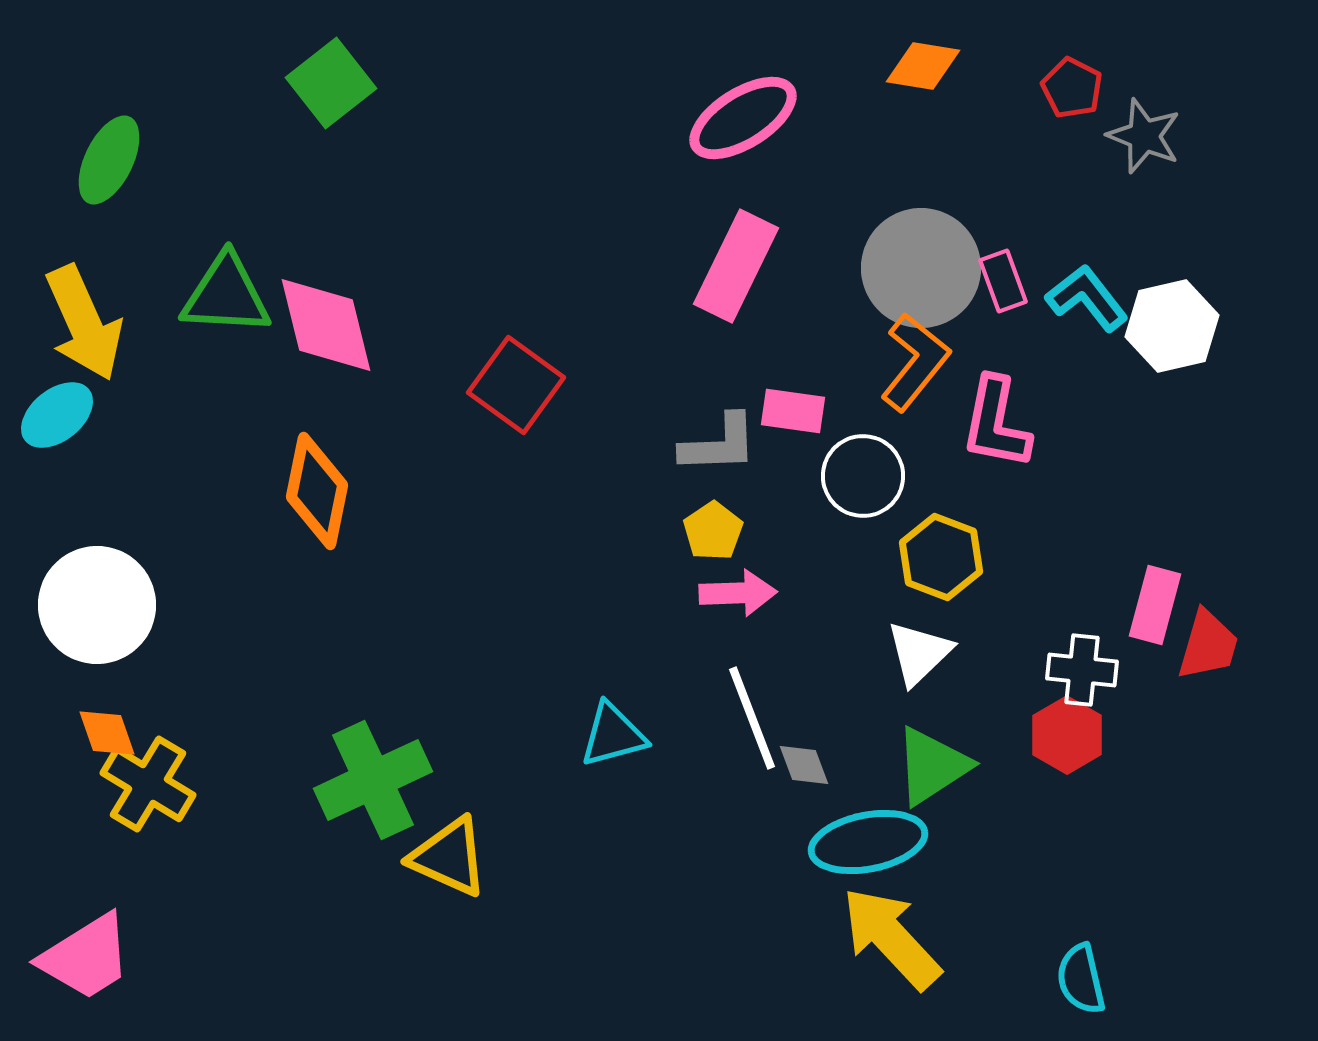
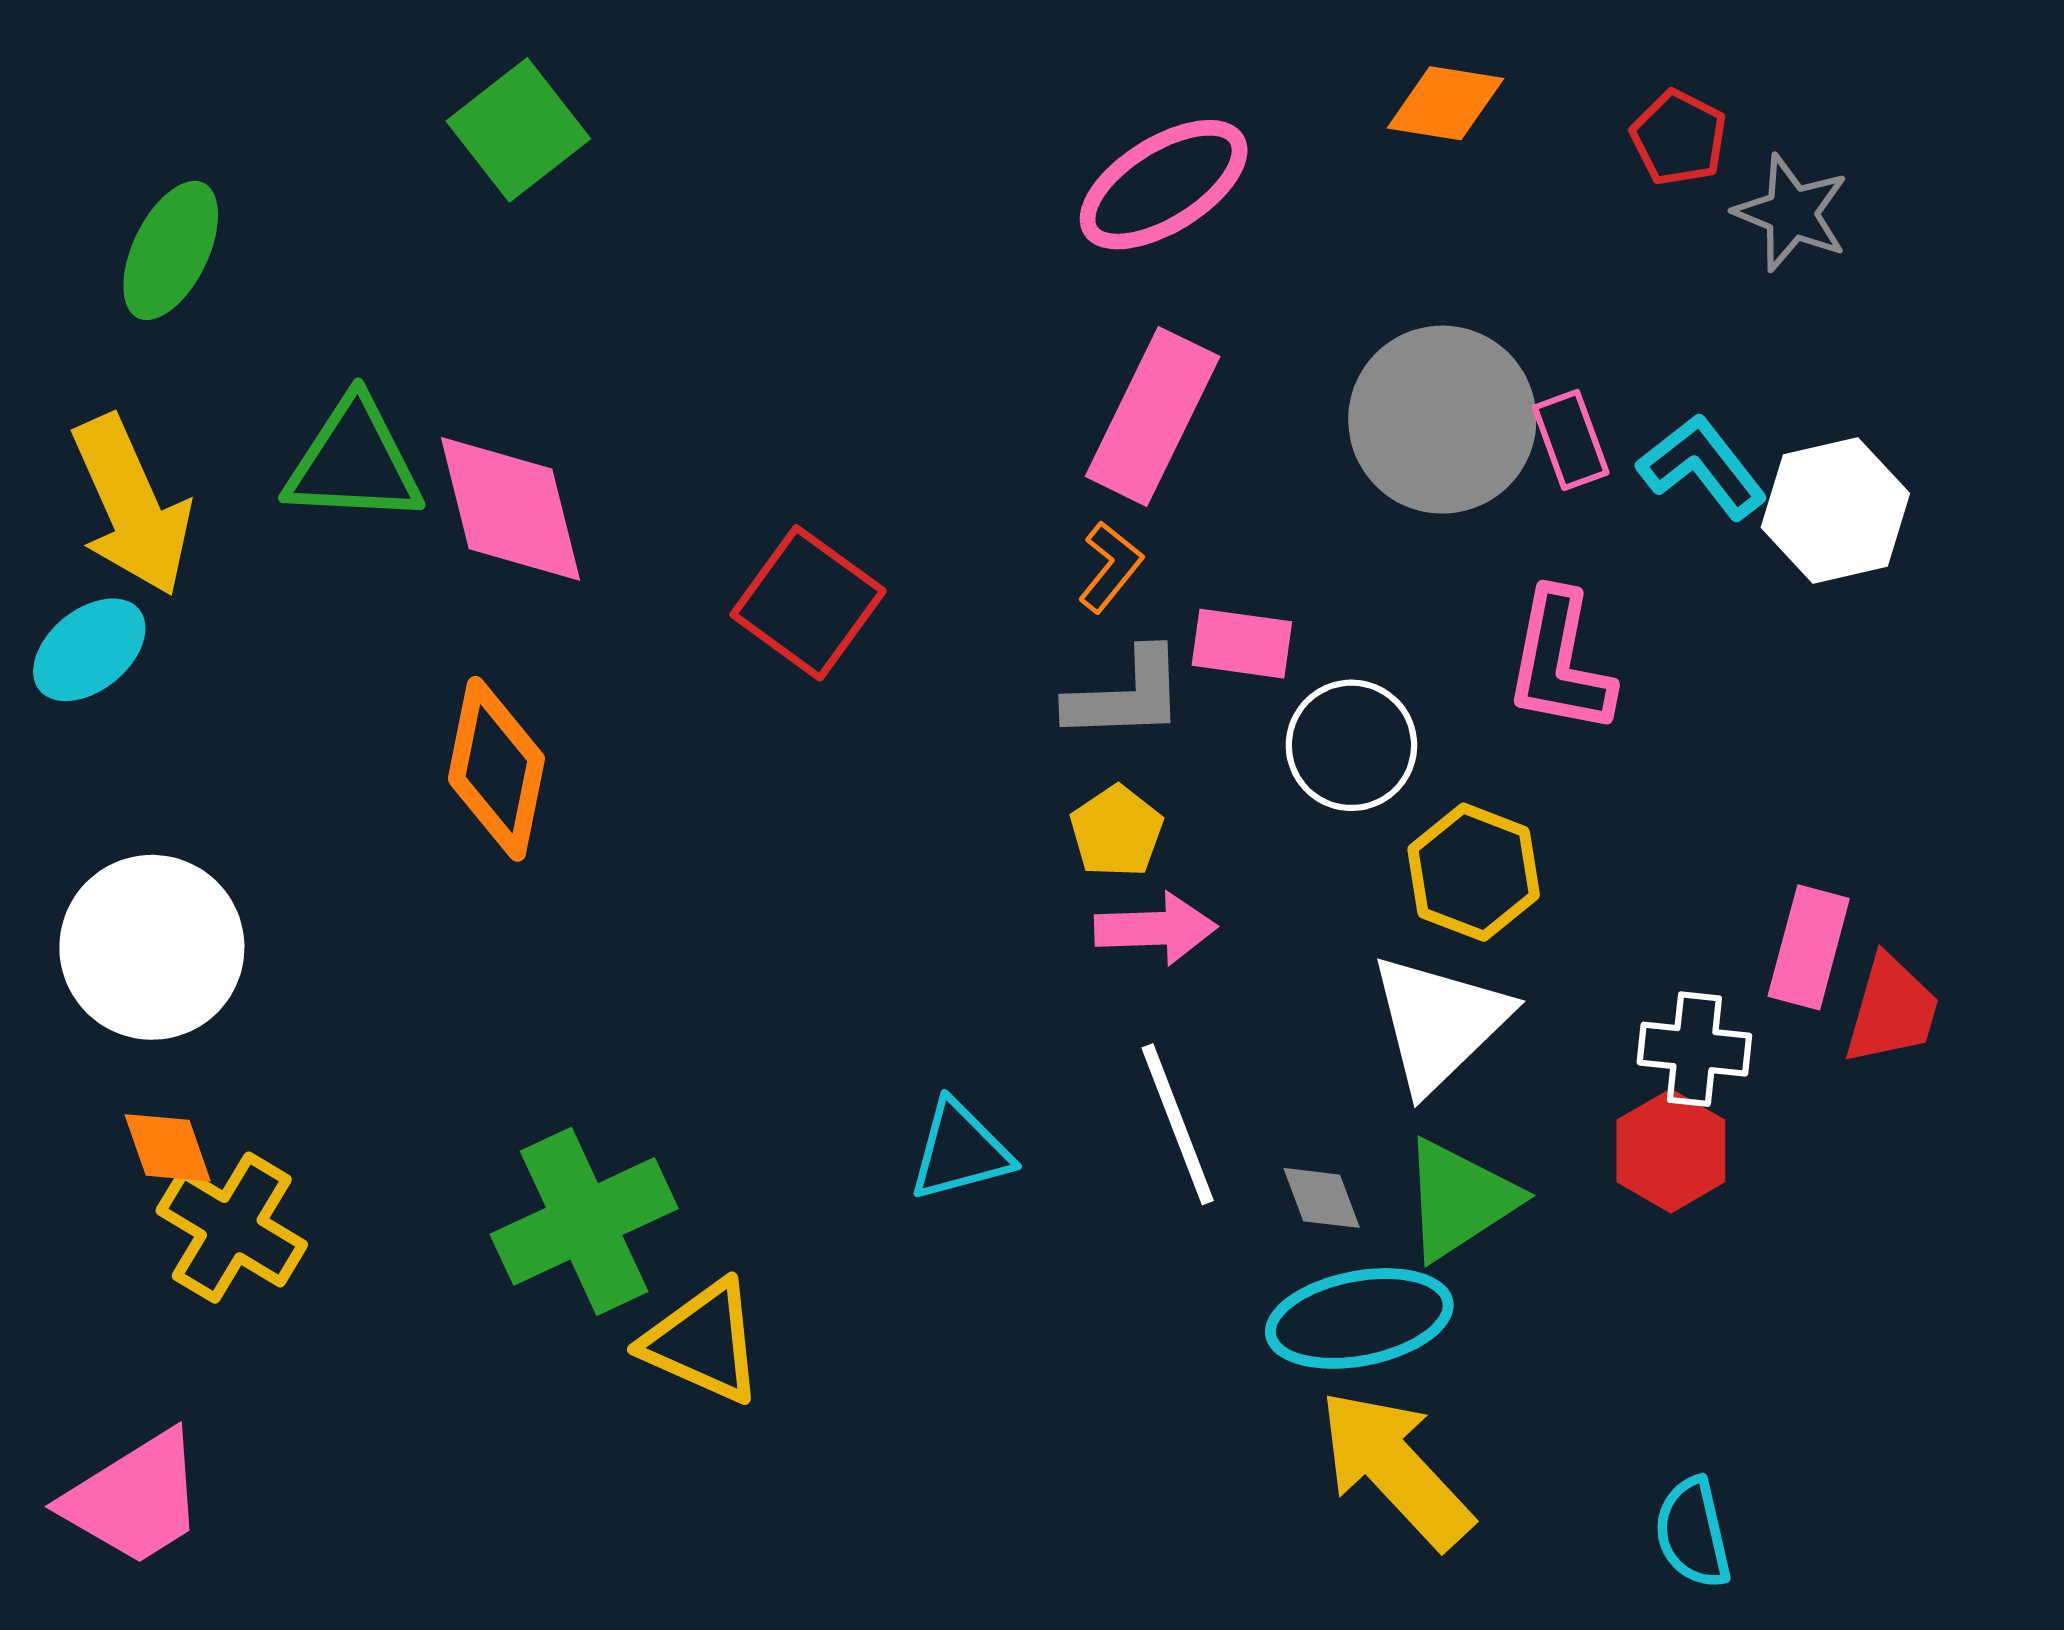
orange L-shape: (915, 362) -> (1110, 567), moved, size x0.6
white triangle: (919, 653) -> (1439, 1022), size x1.4
gray diamond: (804, 765) -> (1322, 1198), moved

